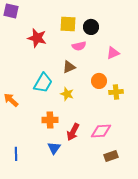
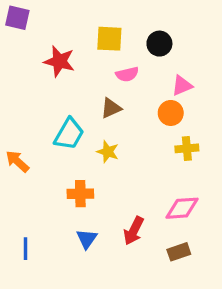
black circle: (91, 27) -> (159, 44), moved
orange circle: (99, 81) -> (171, 113), moved
pink diamond: (101, 131) -> (182, 208), moved
red arrow: (73, 132) -> (134, 231), moved

